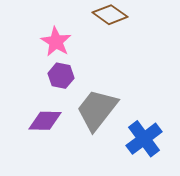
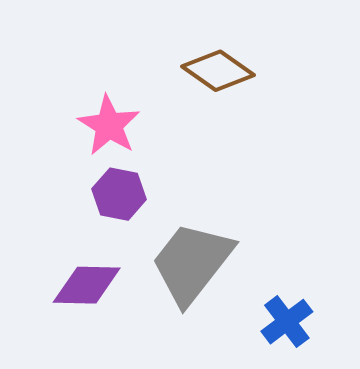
blue cross: (144, 139) -> (287, 322), size x0.7

